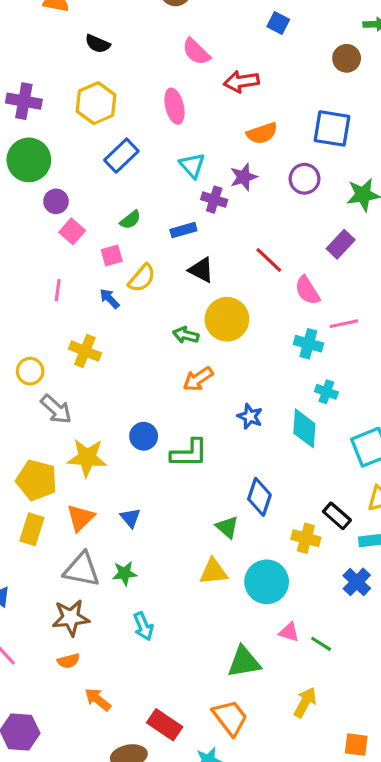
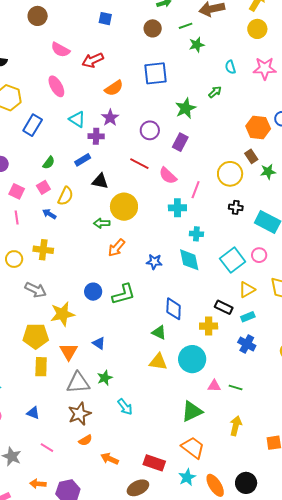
purple circle: (305, 179) -> (150, 130), moved
pink square: (72, 231) -> (17, 191), moved
pink line: (344, 324) -> (196, 190), turned -42
yellow circle: (30, 371) -> (14, 259), moved
yellow triangle: (214, 572) -> (158, 362), turned 30

